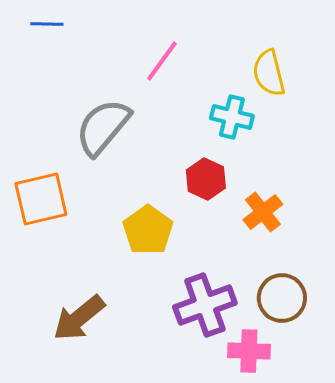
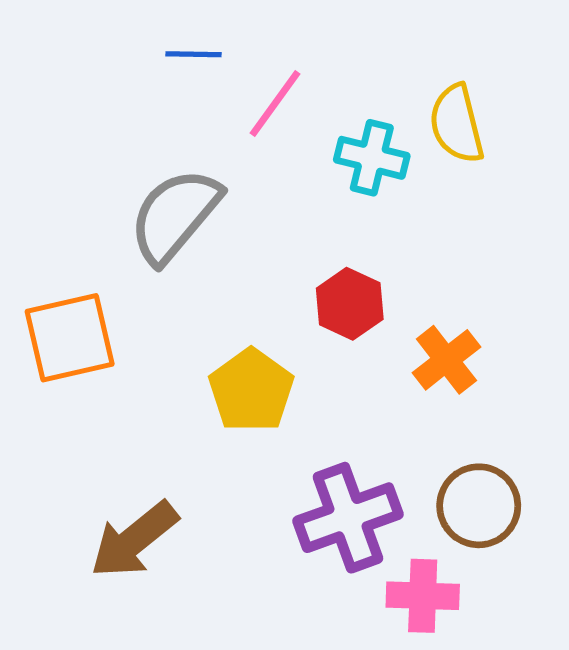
blue line: (47, 24) -> (194, 54), moved
cyan cross: (232, 117) -> (372, 158), moved

